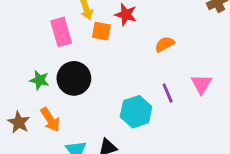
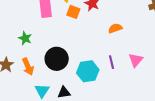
black circle: (74, 78) -> (57, 59), moved

